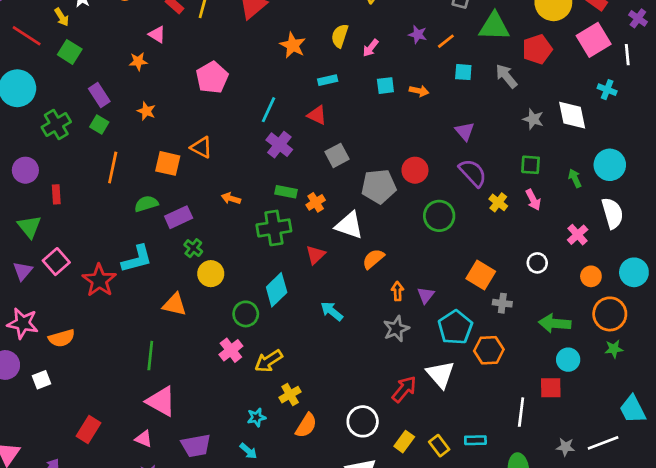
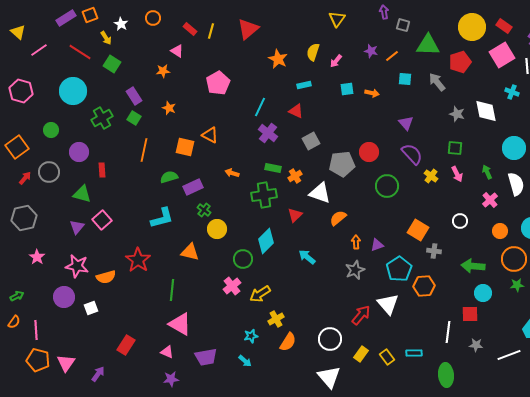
green arrow: (575, 178) -> (487, 172), moved
green triangle: (29, 227) -> (82, 194), turned -36
red star: (99, 280) -> (138, 260), moved
purple triangle: (426, 295) -> (377, 245), turned 32
gray star: (565, 447) -> (476, 345), moved

